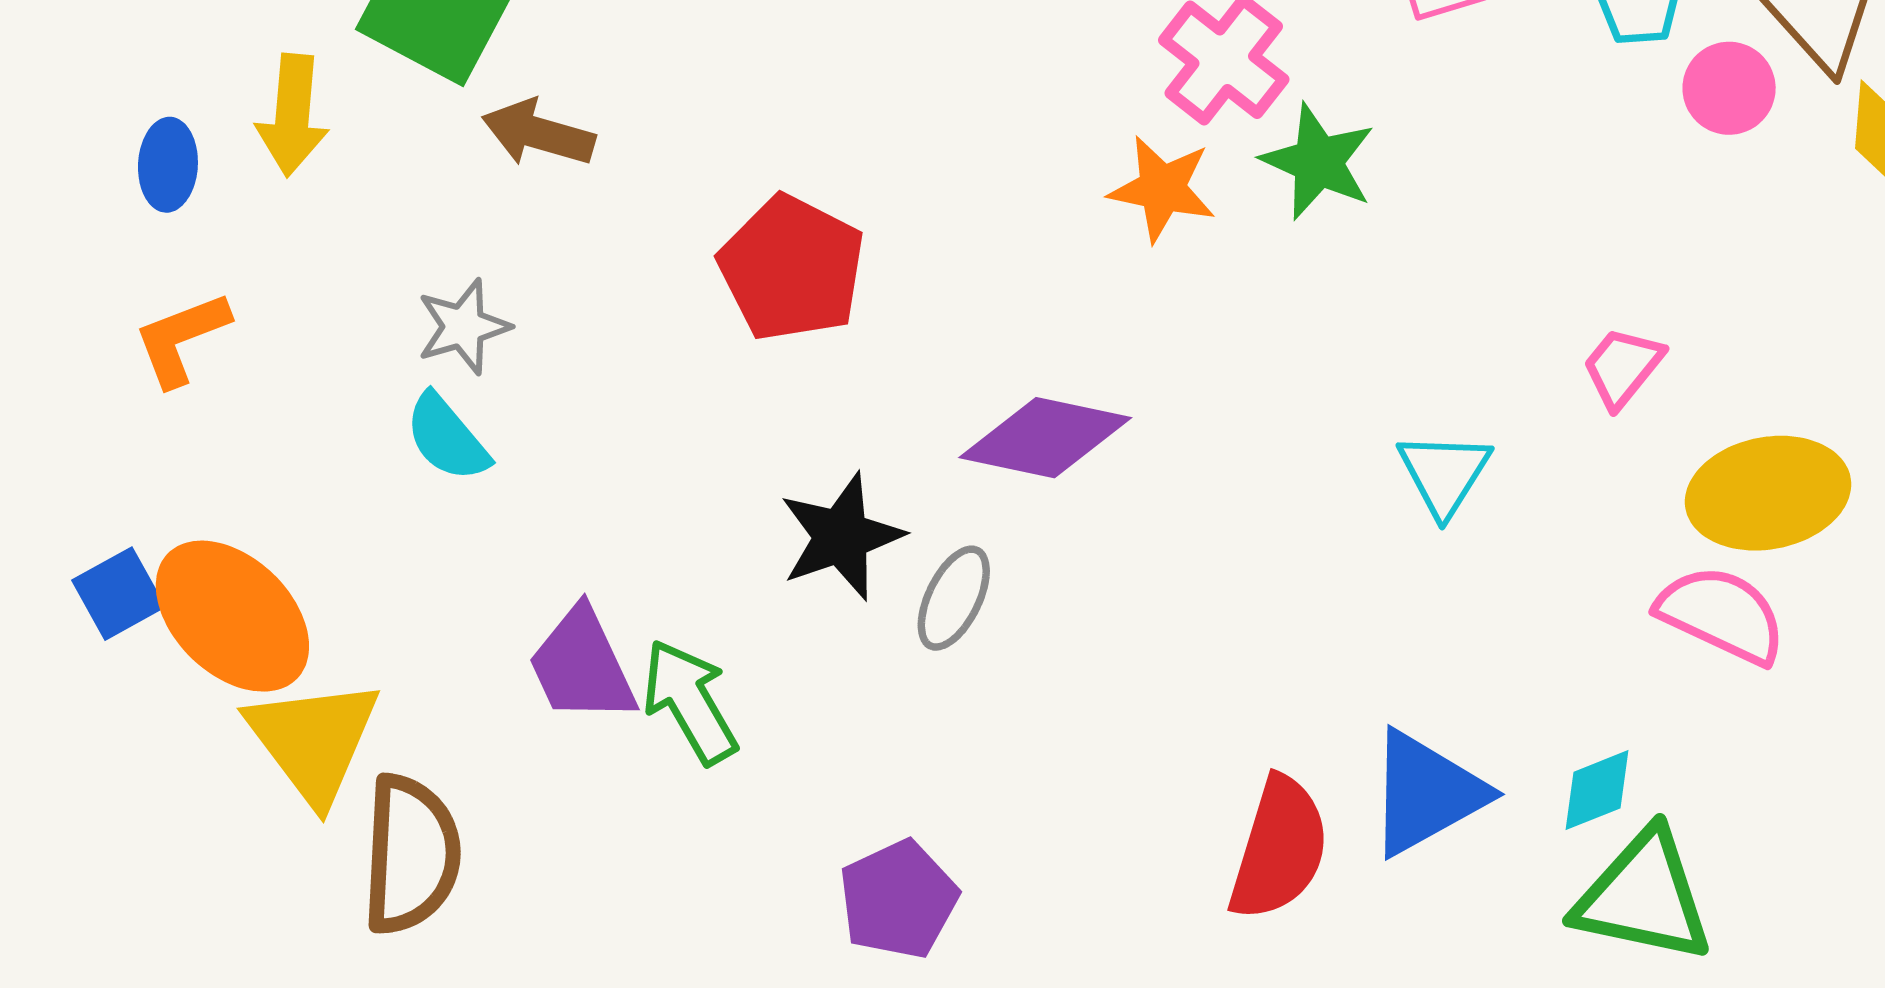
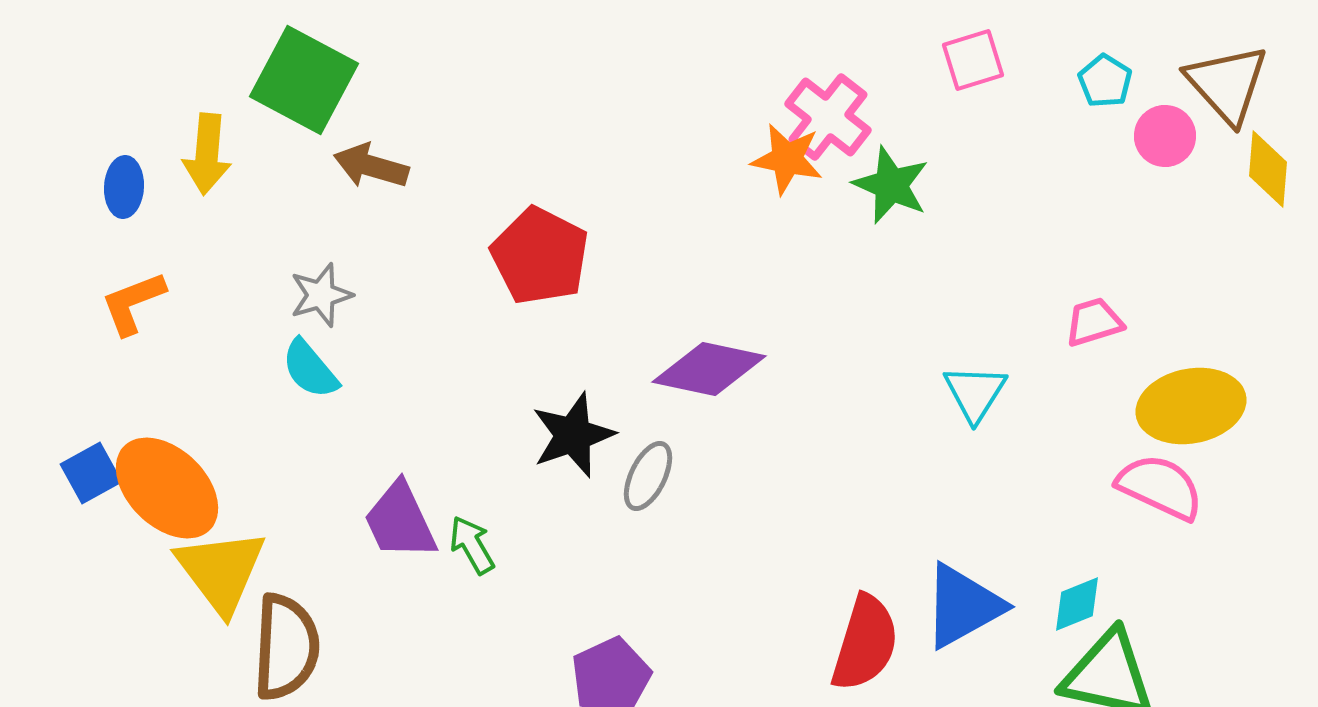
orange star: (1162, 189) -> (787, 159), moved
pink trapezoid: (1623, 367) -> (1094, 322), turned 34
green arrow: (690, 702) -> (472, 545), size x0.7

